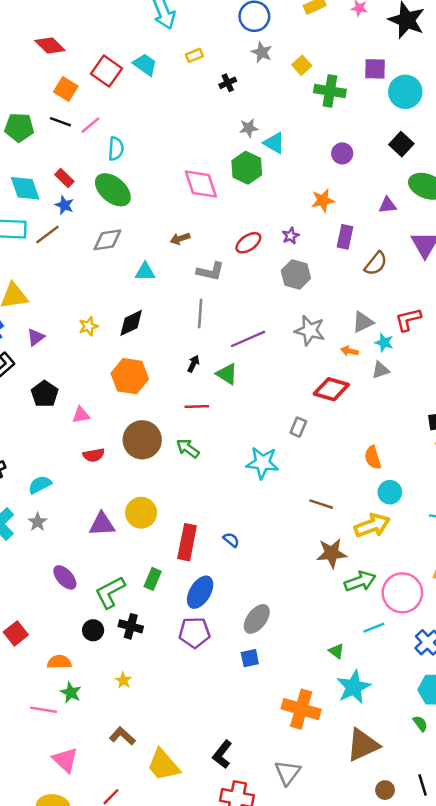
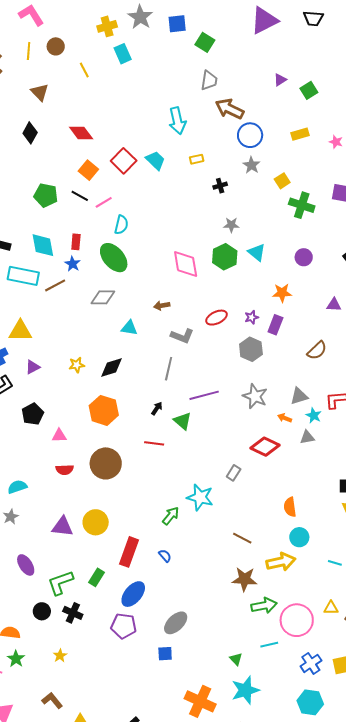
cyan triangle: (274, 143) -> (257, 252), moved
red rectangle: (64, 178) -> (76, 242), turned 42
purple rectangle: (345, 237) -> (275, 325), moved
green arrow: (188, 448) -> (171, 516), moved, turned 84

